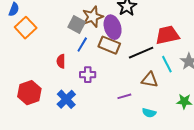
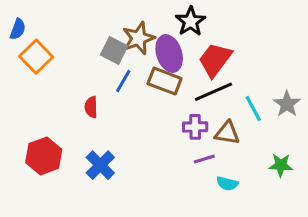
red trapezoid: (167, 35) -> (215, 60), moved, turned -40
purple cross: (88, 75) -> (195, 127), moved
purple line: (124, 96) -> (204, 159), moved

